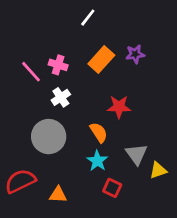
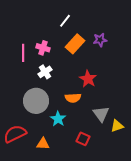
white line: (88, 18) -> (65, 21), moved
pink line: (31, 72) -> (23, 53), turned 42
red star: (119, 107) -> (88, 79), turned 30
orange semicircle: (99, 132) -> (73, 98), turned 119
cyan star: (97, 161) -> (58, 119), moved

